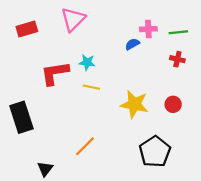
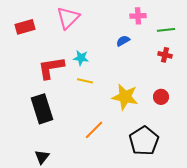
pink cross: (148, 29) -> (138, 16), moved
black rectangle: (21, 117) -> (42, 109), moved
orange line: (85, 146) -> (94, 130), moved

